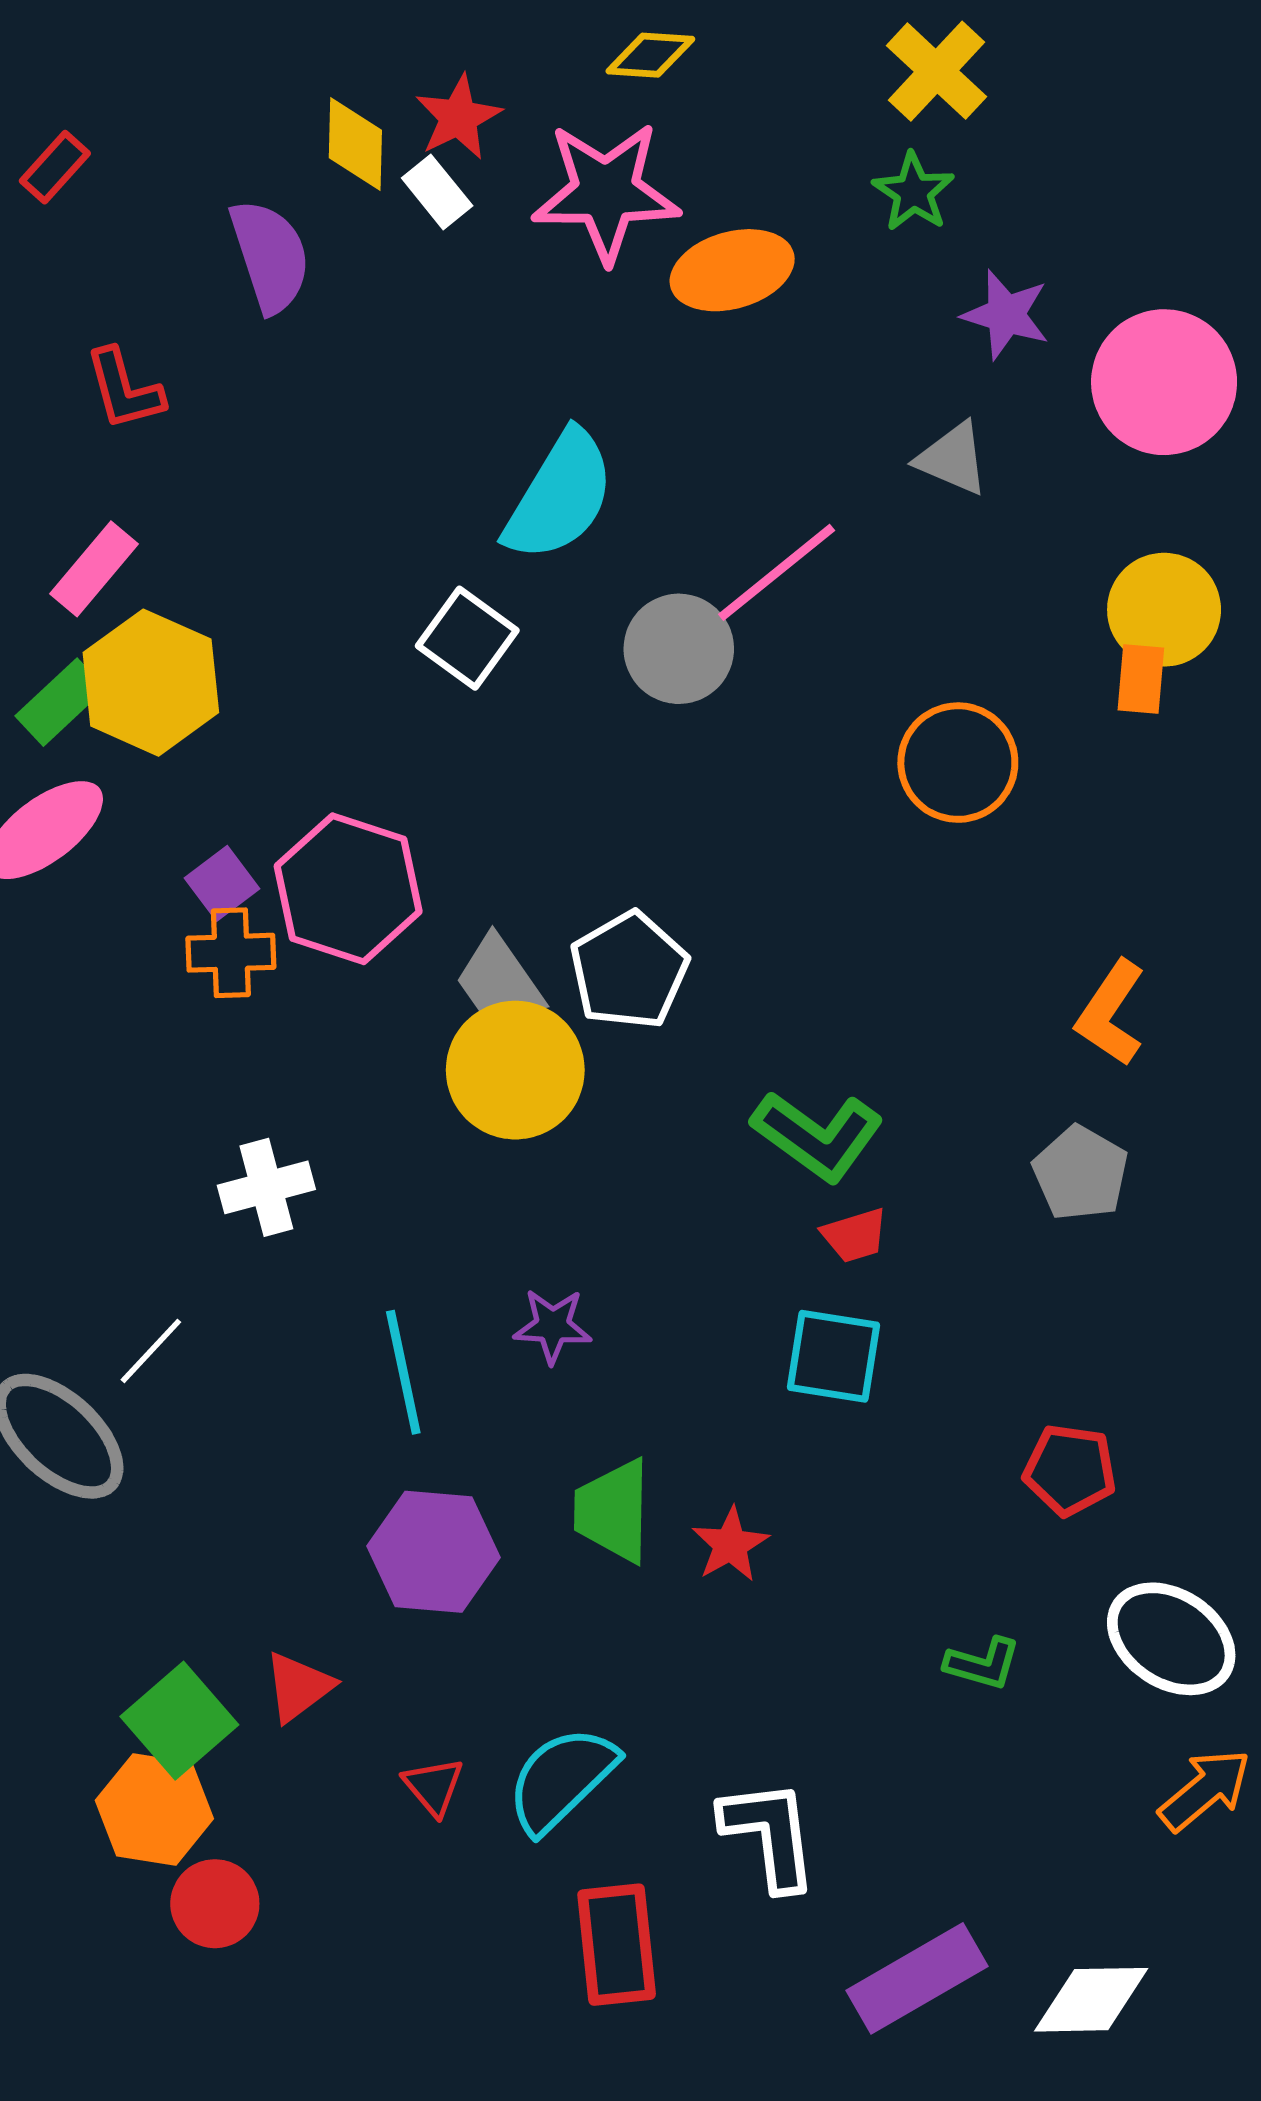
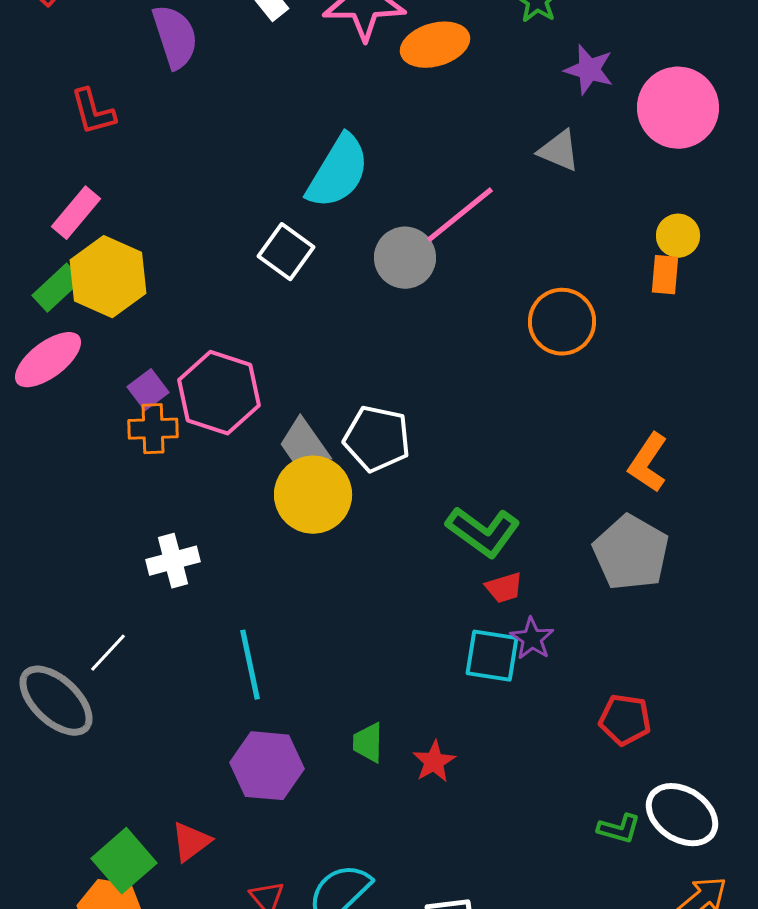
yellow circle: (1164, 610) -> (678, 236), size x0.7
white pentagon: (629, 971) -> (377, 439), turned -30
gray pentagon: (1081, 1173) -> (631, 553), size x1.4
purple star: (553, 1326) -> (532, 639), moved, turned 30
green trapezoid: (613, 1511) -> (368, 743), size x0.7
green L-shape: (983, 1664) -> (619, 829), moved

